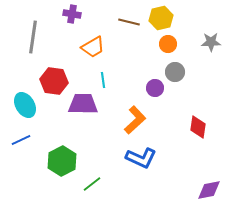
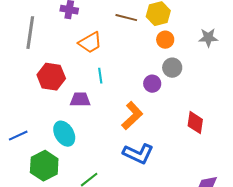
purple trapezoid: (83, 104) -> (80, 100), size x0.7
cyan ellipse: (25, 105) -> (64, 134), moved
green hexagon: (62, 161) -> (44, 166), moved

